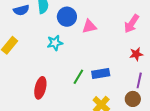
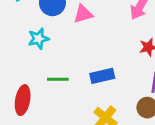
green line: (78, 77) -> (58, 79), moved, turned 63

